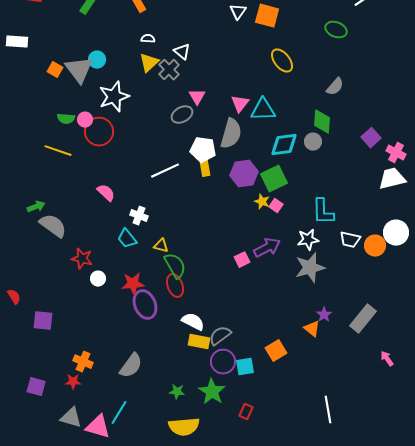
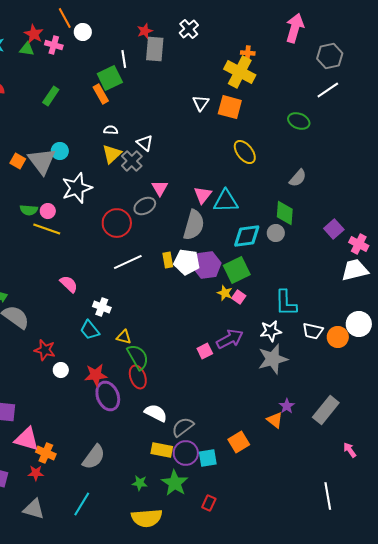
red circle: (99, 132) -> (117, 223), moved
white pentagon: (203, 150) -> (187, 262), moved
yellow line: (58, 151) -> (47, 229), moved
yellow rectangle: (199, 342) -> (162, 450), moved
white line: (328, 410) -> (328, 496), moved
pink triangle: (98, 427) -> (27, 439), moved

